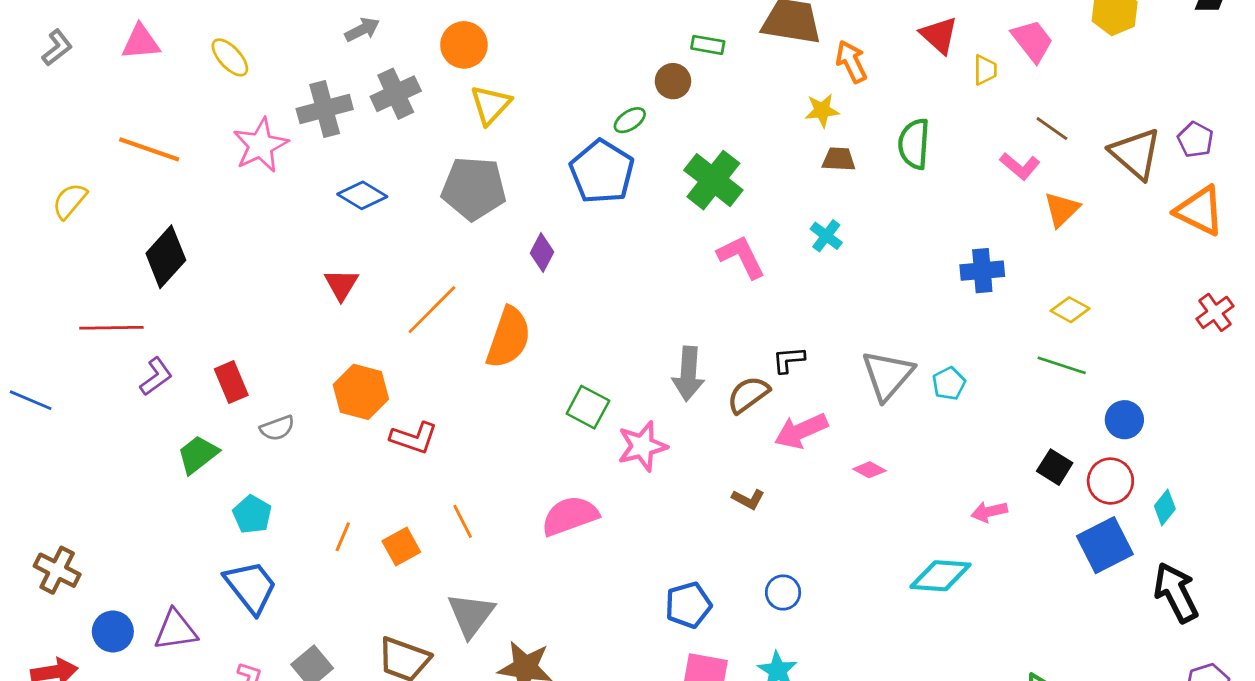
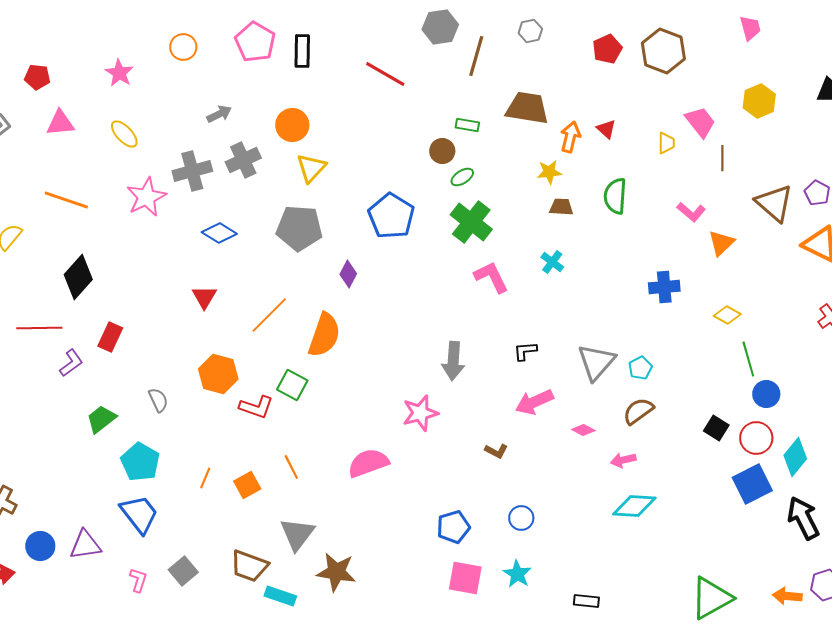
red triangle: (939, 35) -> (606, 129), moved, size x0.7
orange arrow: (851, 62) -> (570, 137), turned 40
green ellipse: (630, 120) -> (462, 177), moved
brown line: (1052, 129) -> (722, 158), moved, turned 55
green line: (1062, 365) -> (748, 359), moved, turned 56
red rectangle: (231, 382) -> (110, 337), moved, turned 48
brown semicircle: (748, 395) -> (638, 411), moved
green square: (588, 407) -> (292, 385), moved
gray semicircle: (277, 428) -> (158, 400), turned -95
cyan diamond: (1165, 507) -> (795, 457), size x1.5
pink arrow: (989, 512) -> (623, 460), moved
cyan pentagon: (252, 514) -> (140, 462), size x1.4

